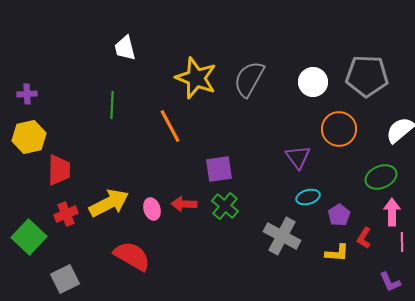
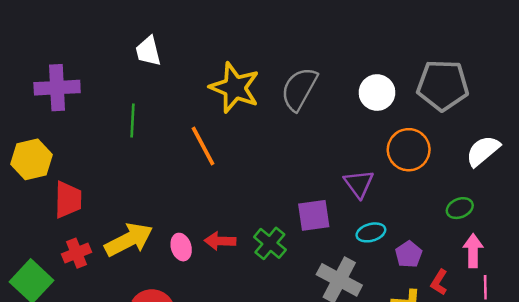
purple cross: (27, 94) -> (57, 88), moved, size x1.8
purple square: (219, 169) -> (314, 215), moved
green ellipse: (381, 177) -> (460, 208), size x0.7

